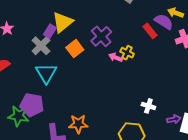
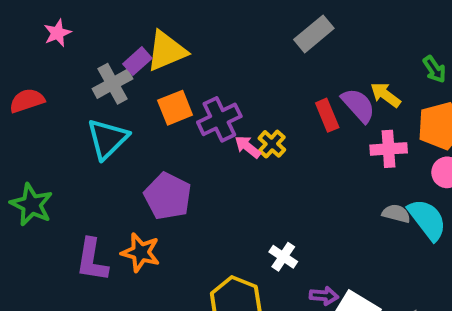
purple cross: (101, 36) -> (219, 119), moved
purple pentagon: (32, 105) -> (168, 196), moved

